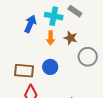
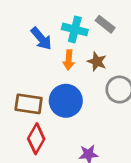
blue arrow: (30, 24) -> (41, 39), turned 114
blue circle: (50, 67) -> (66, 101), size x1.5

